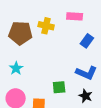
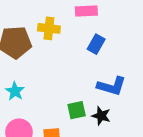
blue rectangle: (87, 41) -> (96, 44), moved
black star: (86, 96) -> (101, 116), moved

